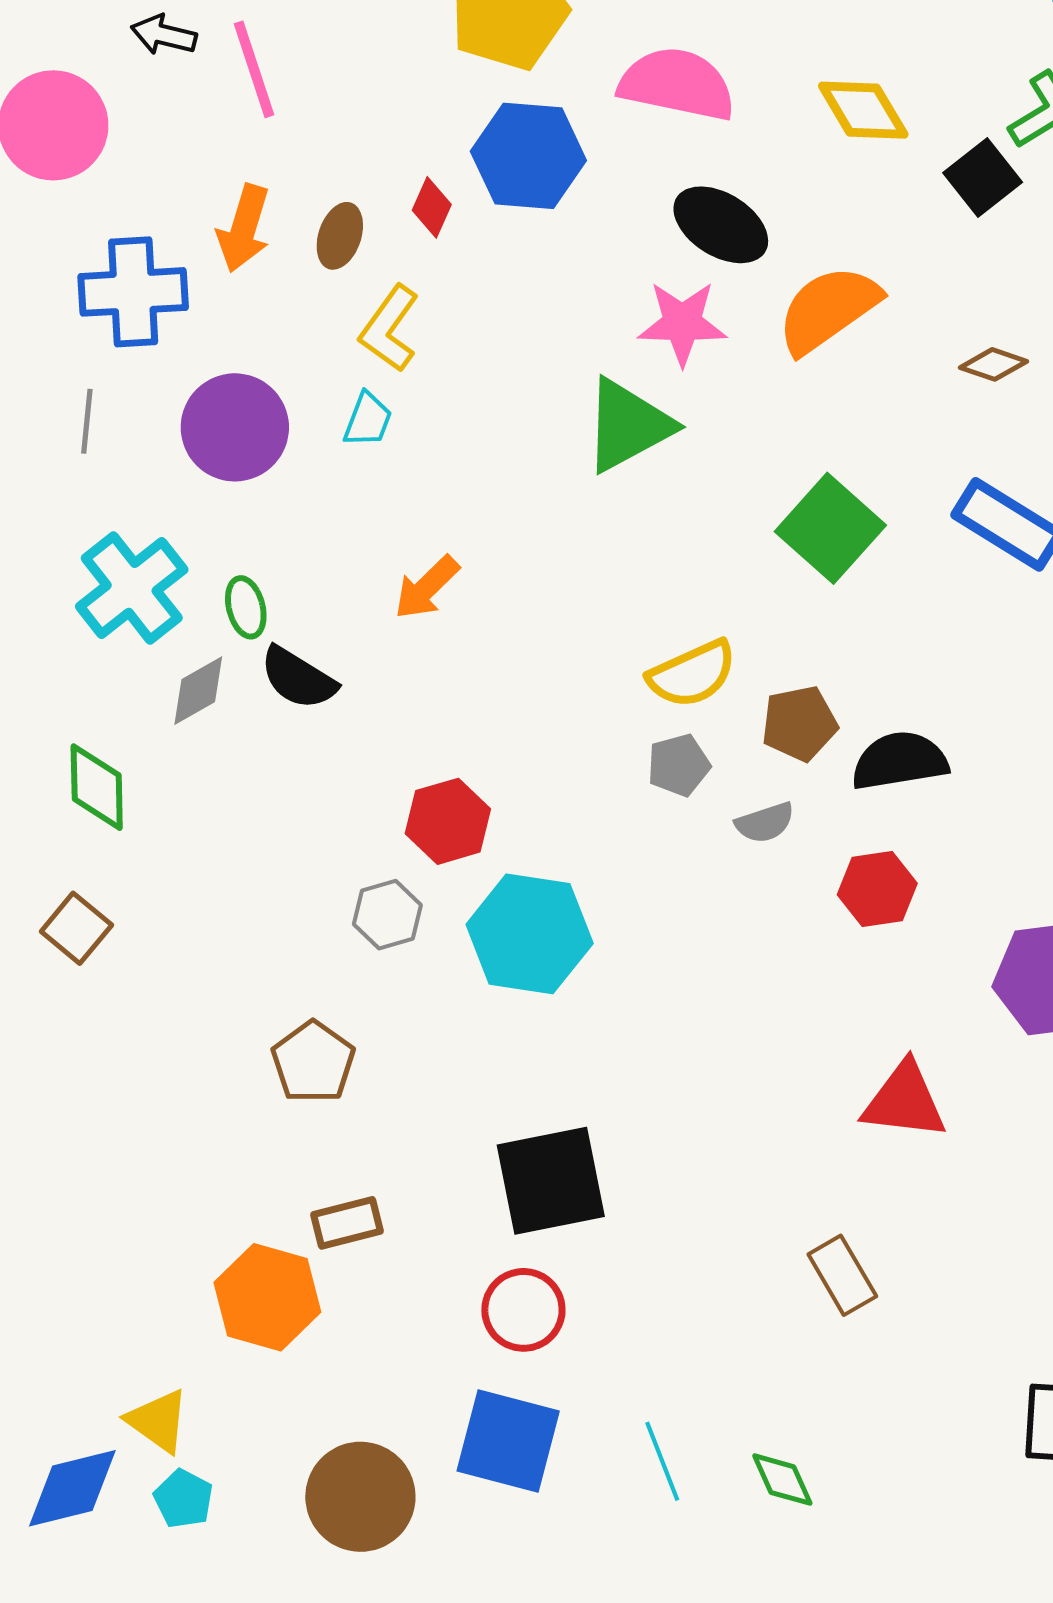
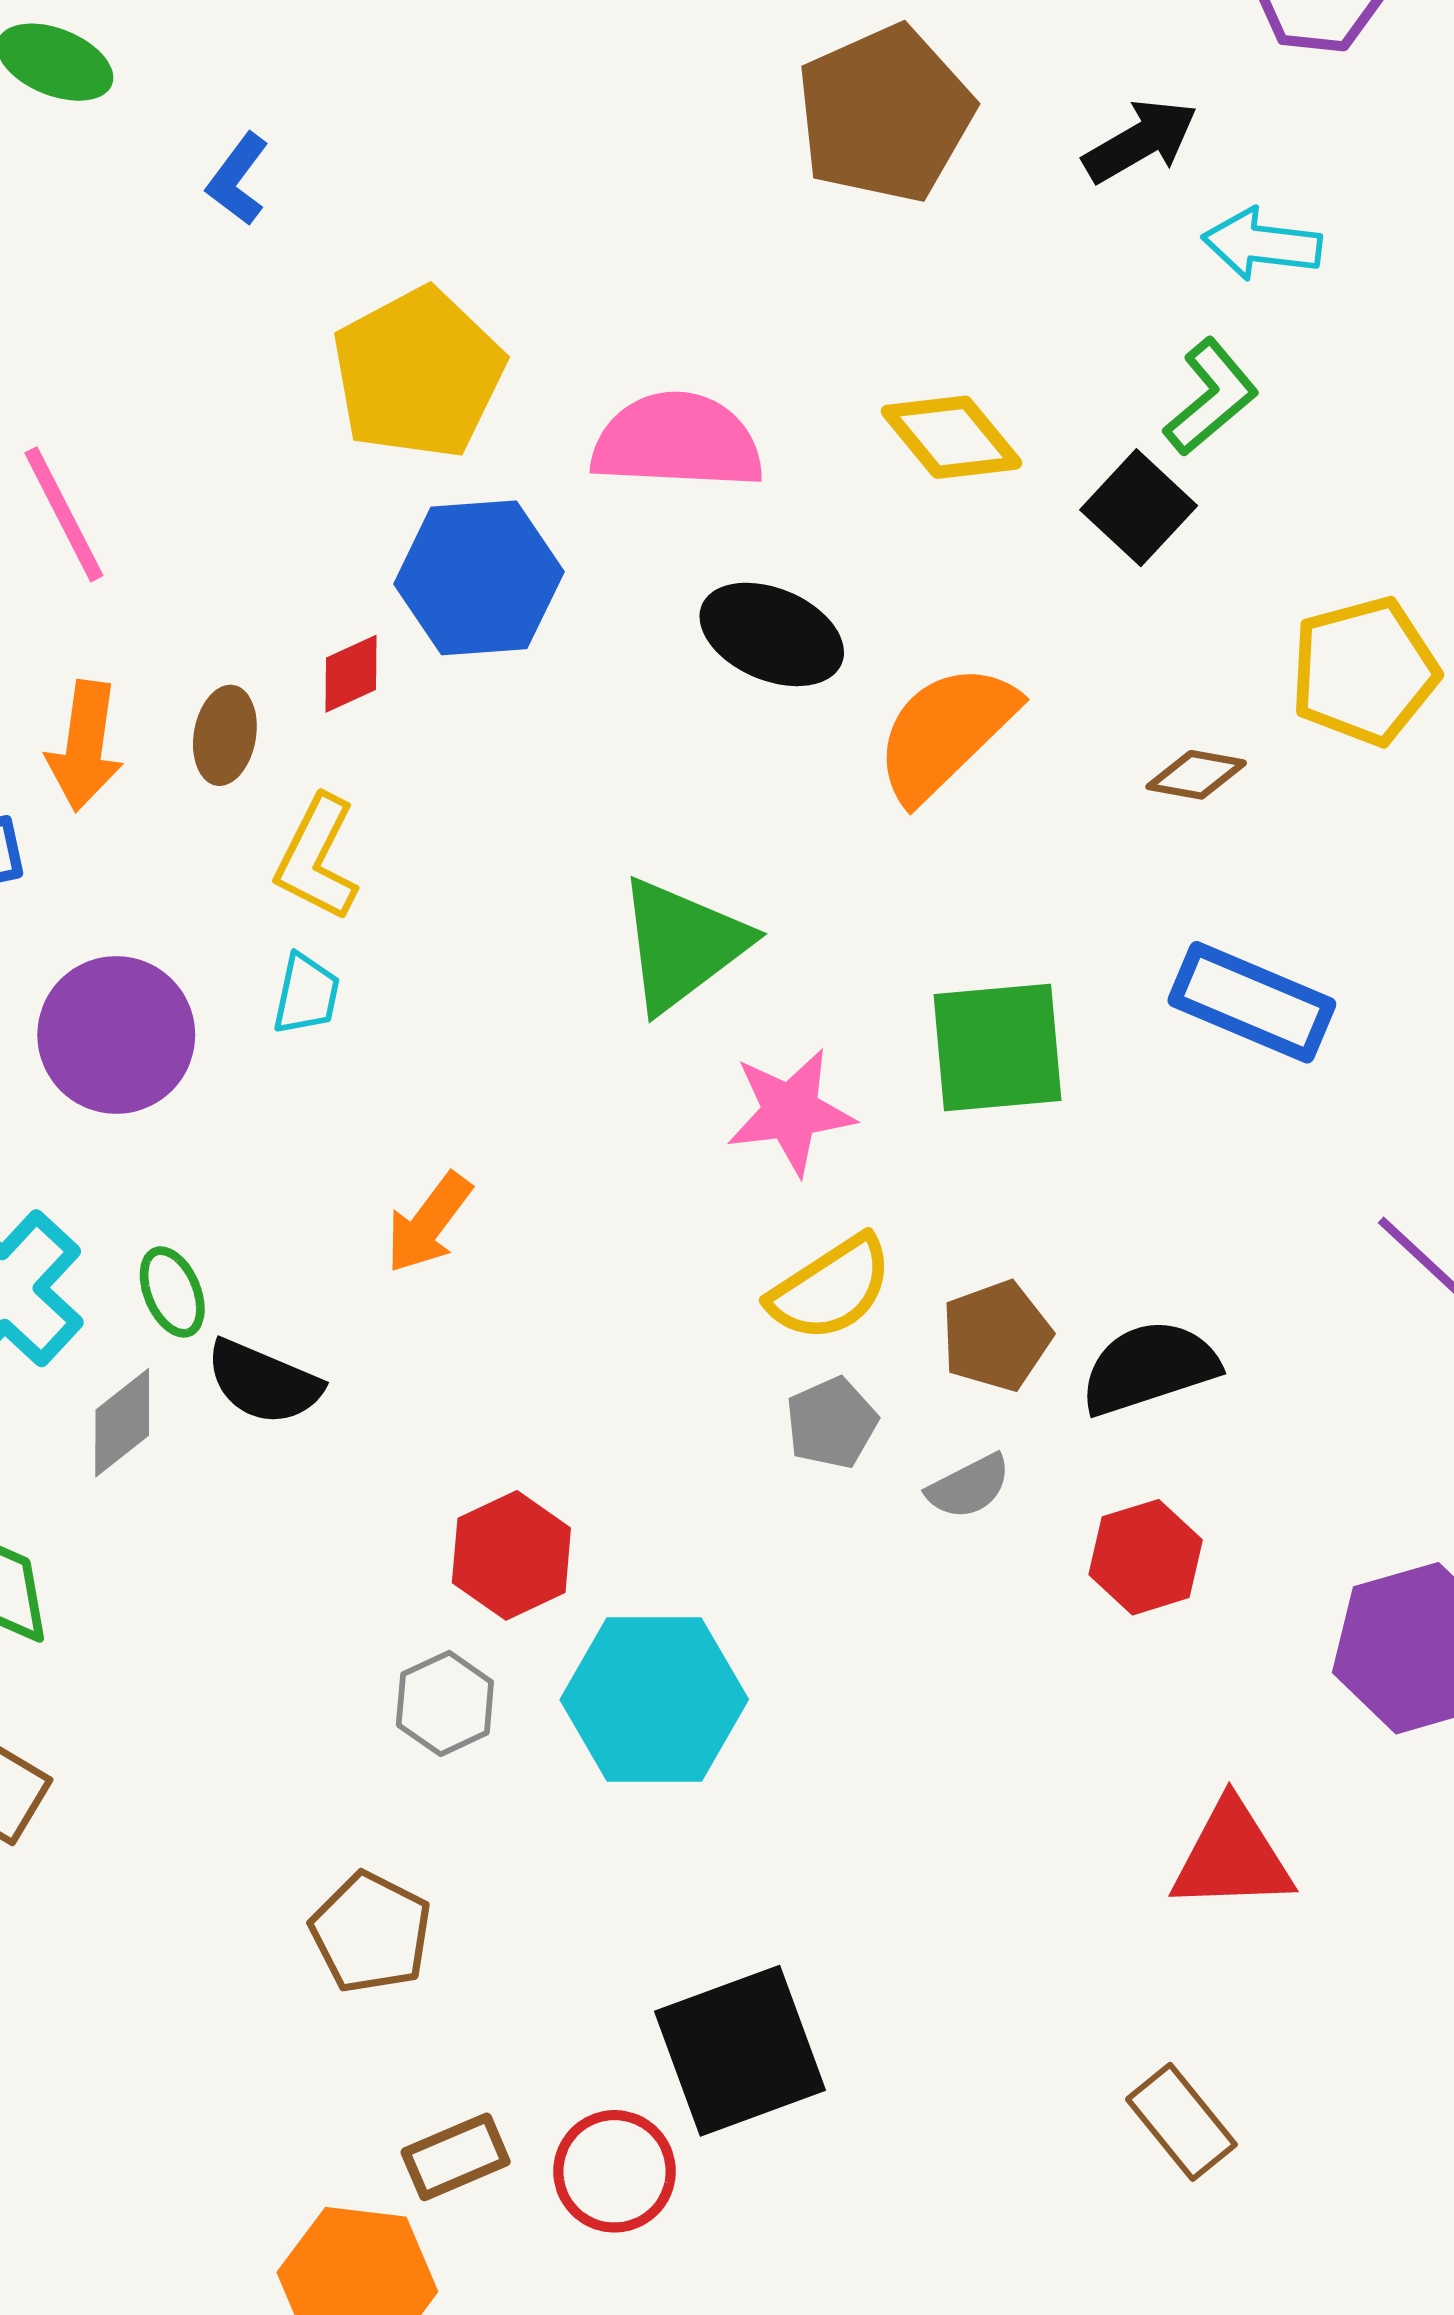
red diamond: (432, 207) -> (351, 674), turned 50
pink star: (682, 323) -> (791, 1112), moved
green square: (830, 528) -> (998, 1047), turned -38
red circle: (523, 1310) -> (615, 2171), moved

